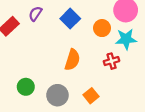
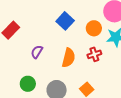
purple semicircle: (35, 14) -> (37, 52), moved
red cross: (112, 61) -> (94, 54), moved

